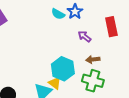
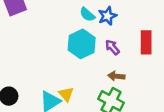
cyan hexagon: (63, 69) -> (82, 44), moved

